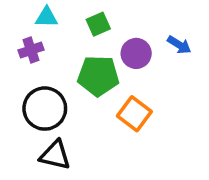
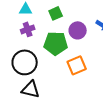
purple cross: (31, 50) -> (28, 29), moved
orange square: (134, 114) -> (77, 65), turned 30

